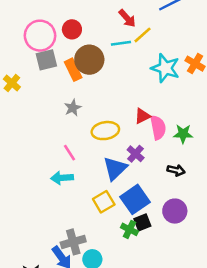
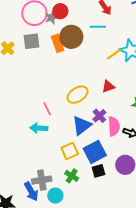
yellow line: (142, 35) -> (114, 54), moved
gray square: (46, 60) -> (31, 41), moved
gray star: (73, 108) -> (52, 18), moved
pink semicircle: (158, 127) -> (114, 126), moved
yellow ellipse: (105, 131) -> (78, 95), turned -30
green cross: (130, 229) -> (72, 176), moved

